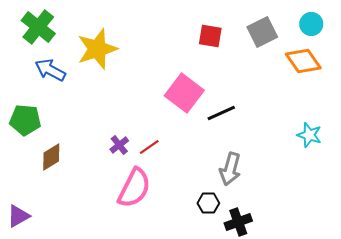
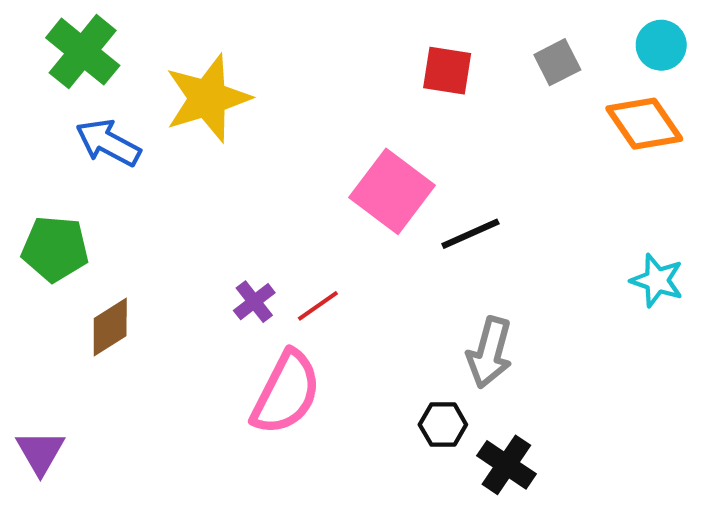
gray square: (262, 32) -> (557, 62), size x0.7
purple triangle: (18, 216) -> (40, 452), turned -30
black cross: (238, 222) -> (506, 465), turned -36

